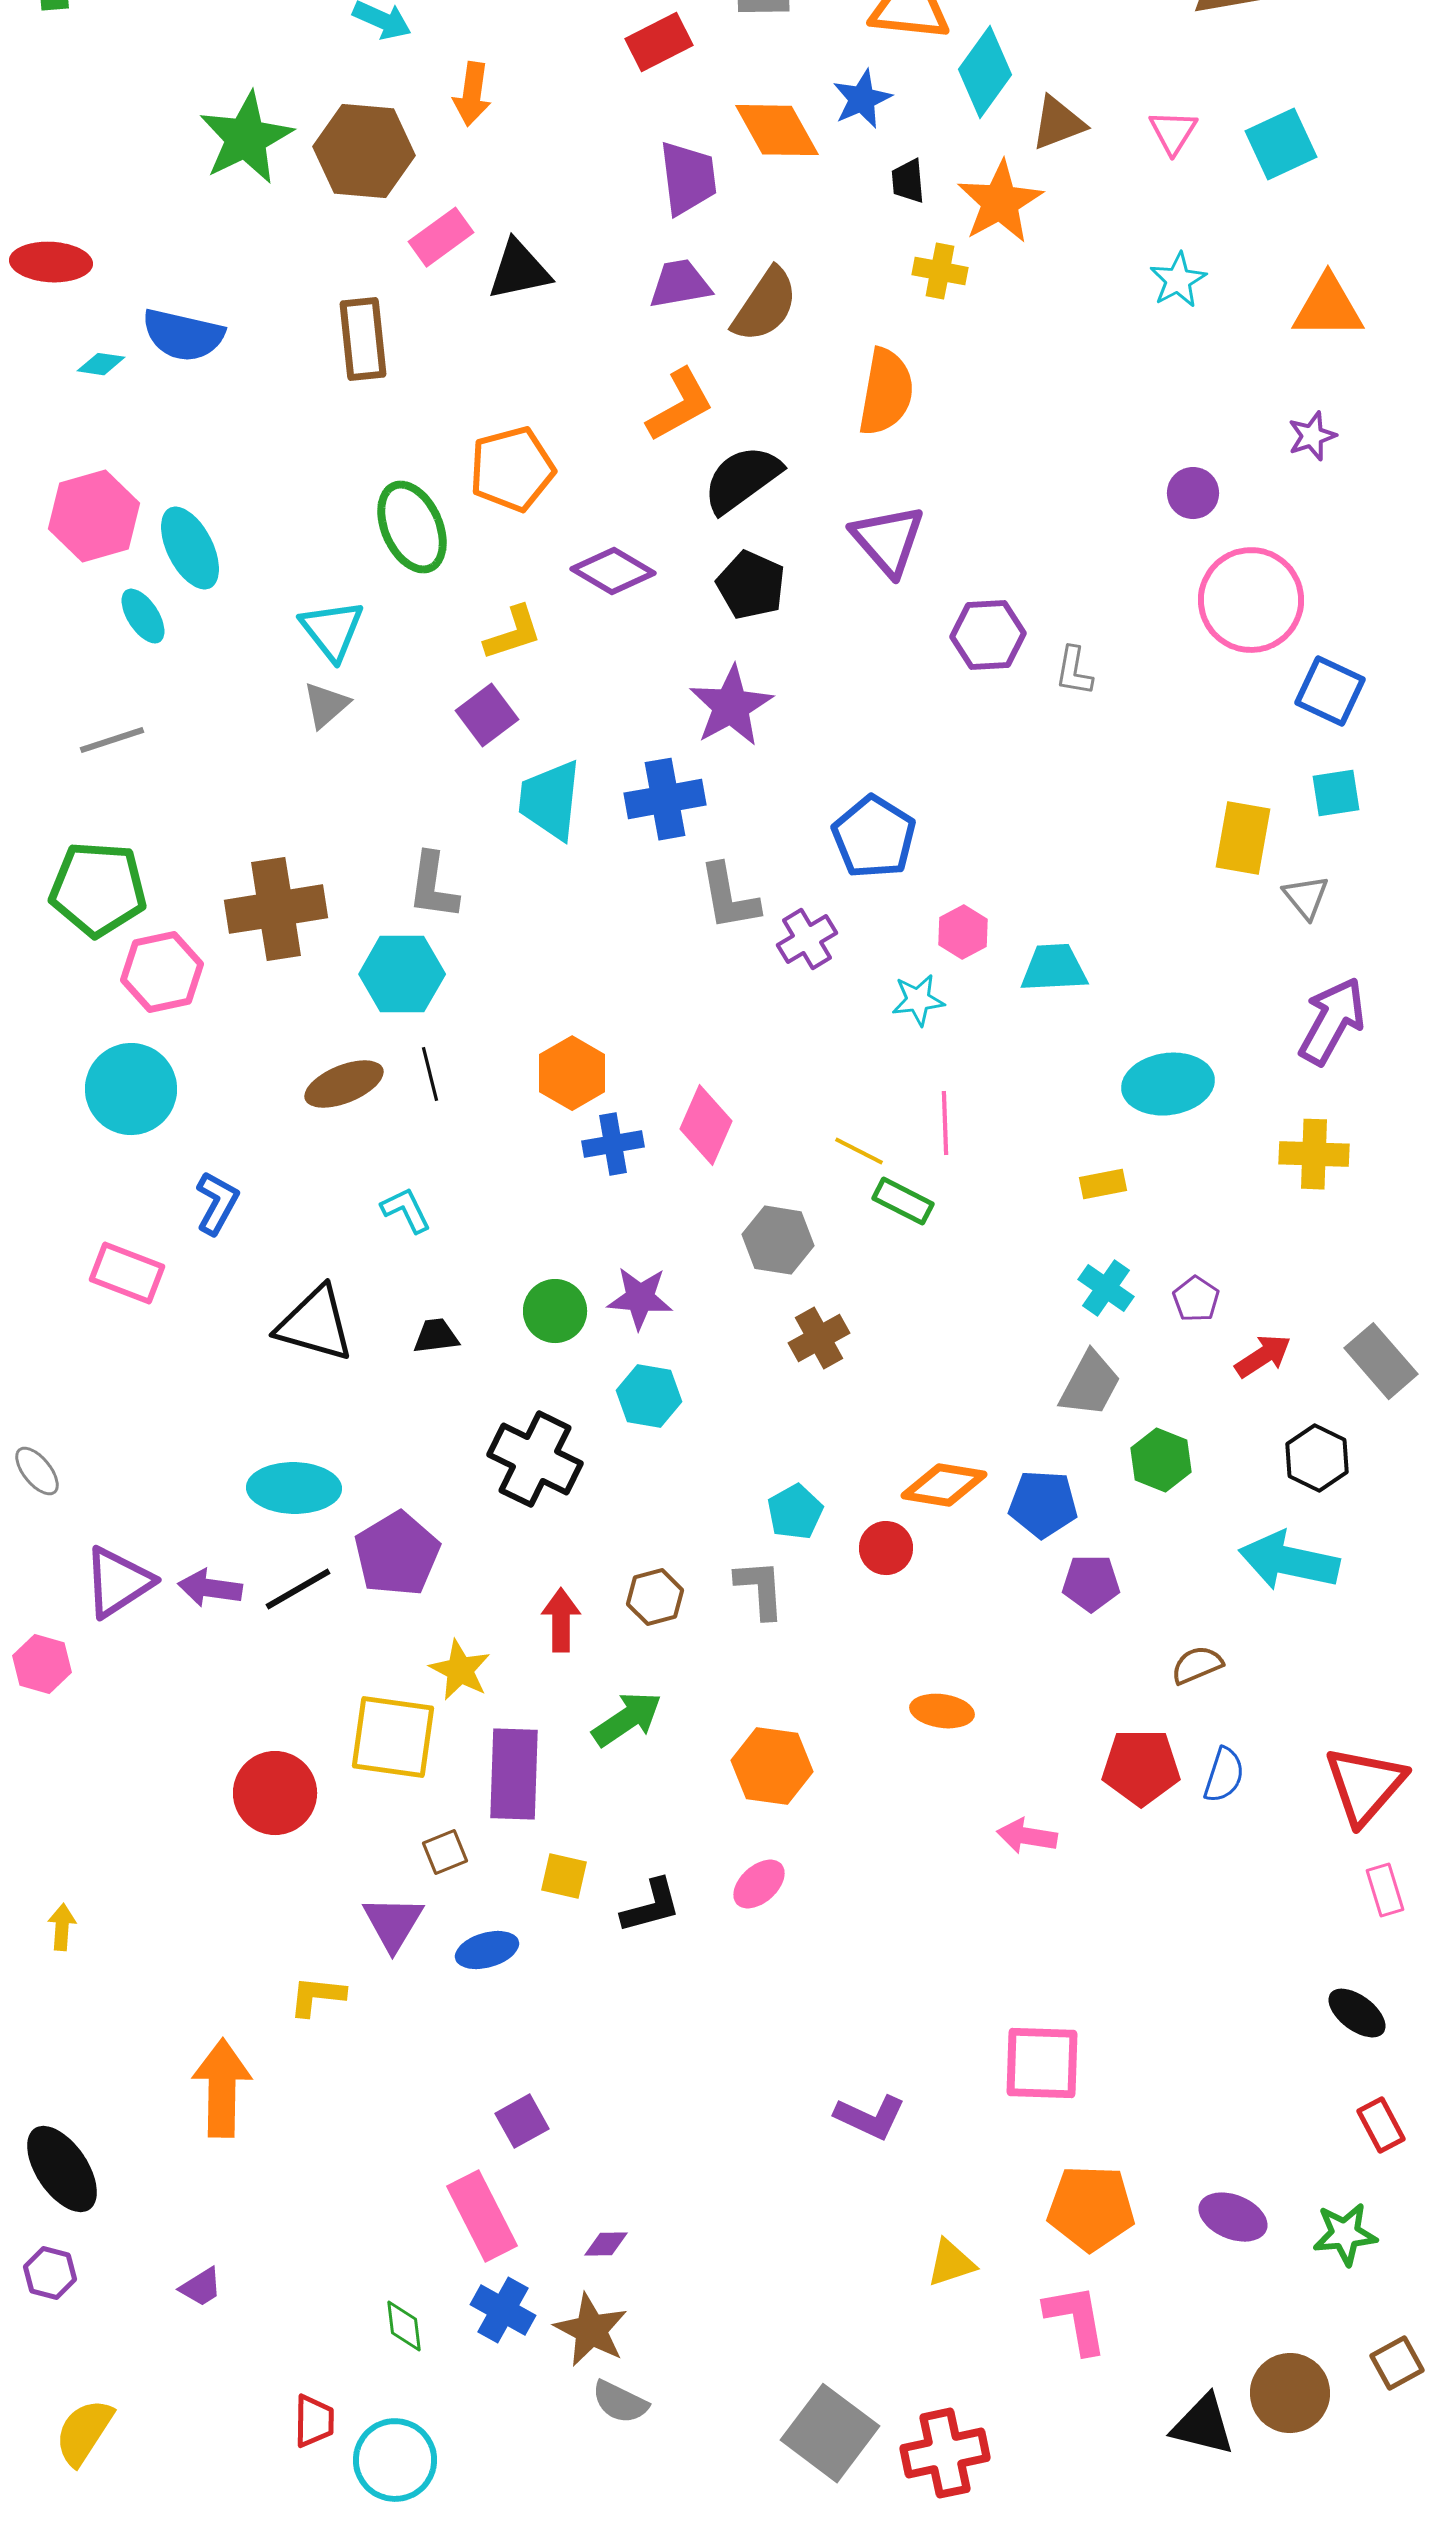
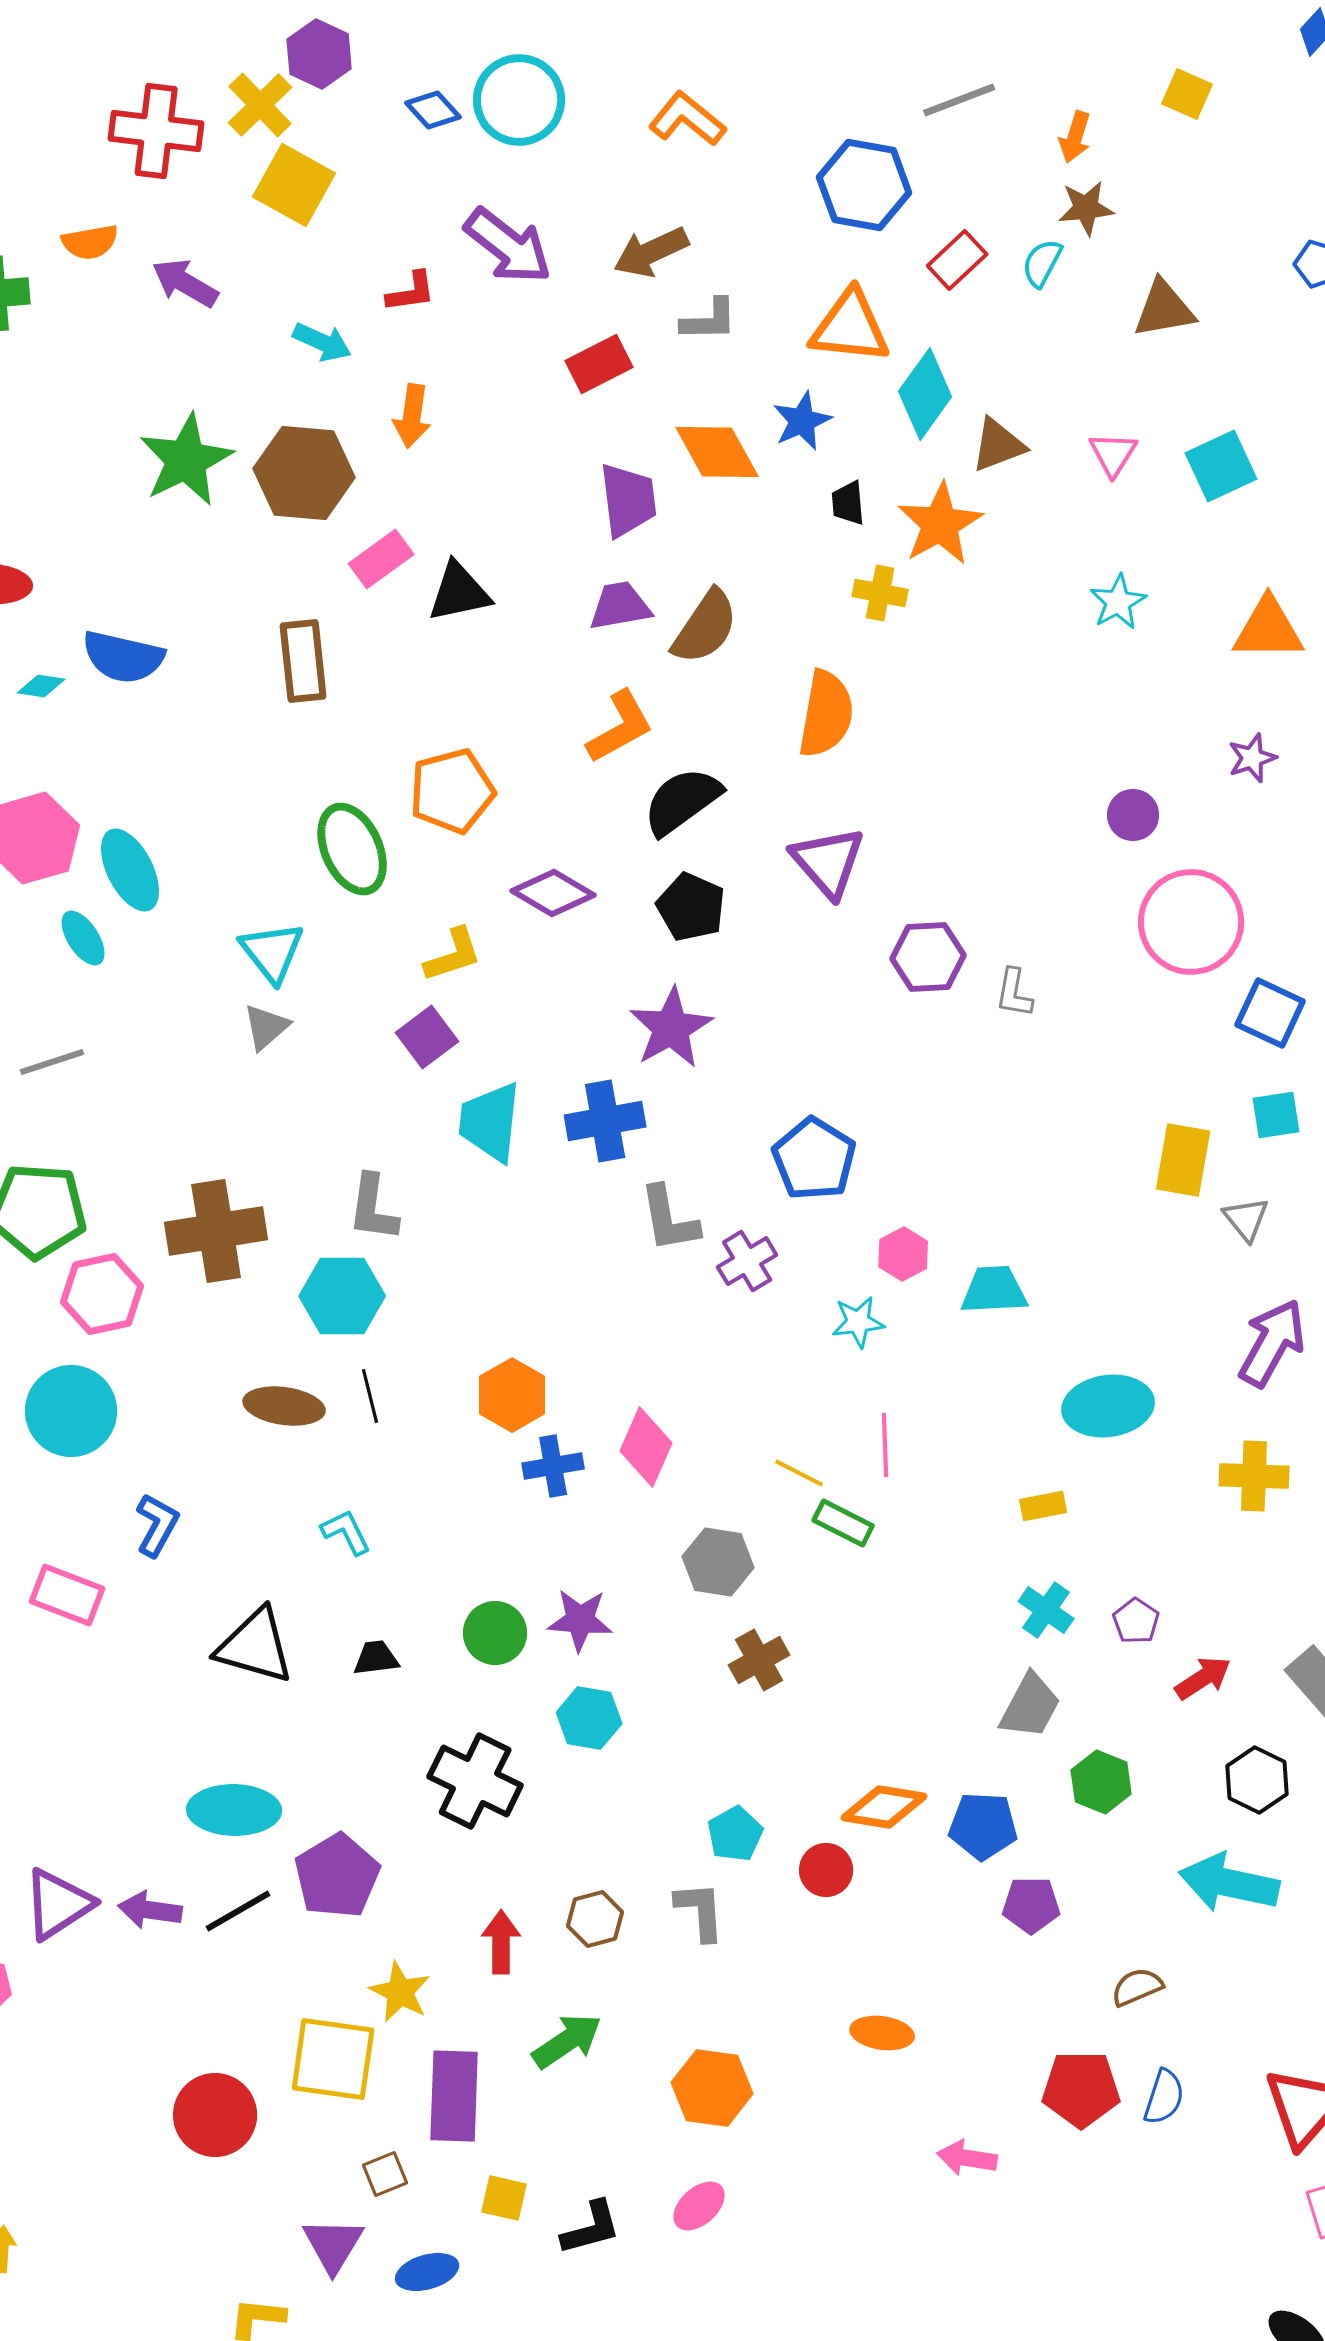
brown ellipse: (344, 1084) -> (284, 1406), turned 30

